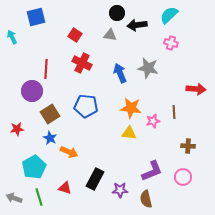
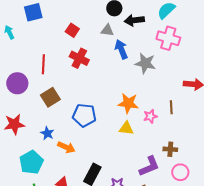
pink cross: (171, 43) -> (168, 38), size x1.6
blue arrow: (120, 73) -> (121, 49), moved
purple circle: (32, 91) -> (17, 83), moved
blue pentagon: (86, 106) -> (84, 115), moved
brown square: (50, 114) -> (50, 97), moved
red star: (17, 129) -> (14, 124), size x1.5
brown cross: (188, 146) -> (170, 149), moved

